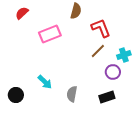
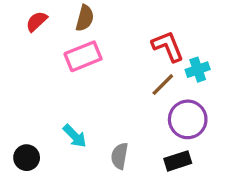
brown semicircle: (76, 11) -> (85, 18), moved
cyan cross: (124, 55) -> (198, 70), moved
purple circle: (113, 72) -> (188, 119), size x1.5

